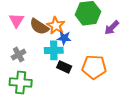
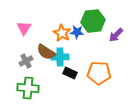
brown semicircle: (39, 27) -> (46, 52), moved
blue star: (64, 38) -> (77, 32), moved

